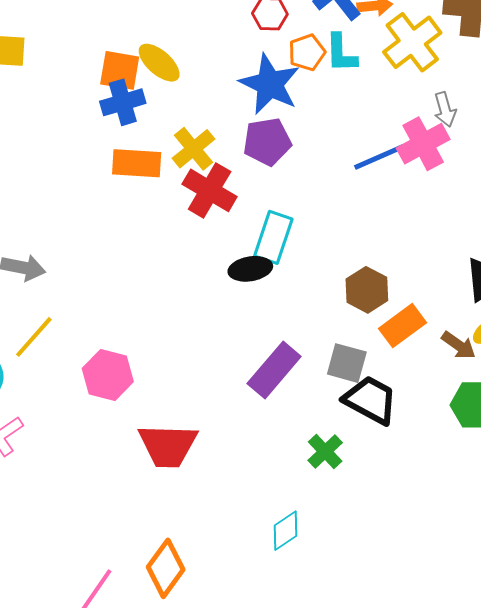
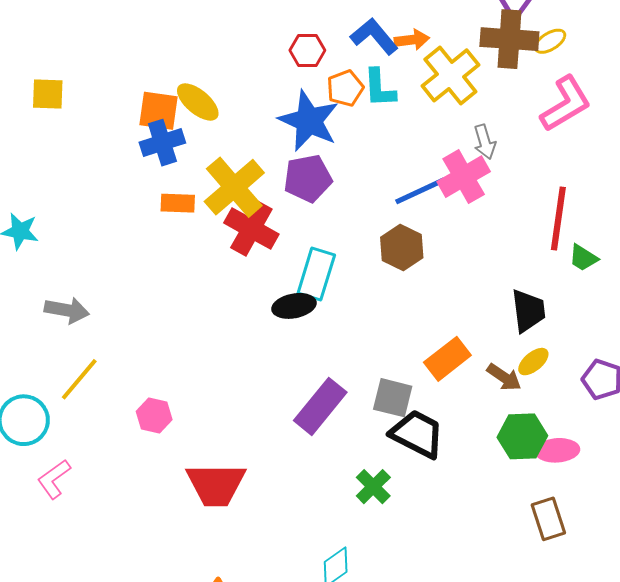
yellow cross: (194, 149) -> (234, 187), size x1.4
orange rectangle: (137, 163) -> (178, 203), size x0.7
brown hexagon: (367, 290) -> (402, 248), moved
pink hexagon: (108, 375) -> (154, 415), size x0.7

